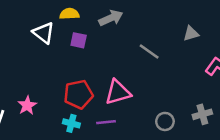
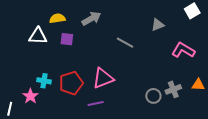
white triangle: (43, 33) -> (38, 36), turned -30
gray circle: (165, 121) -> (153, 96), moved
cyan cross: (71, 123) -> (44, 81), moved

